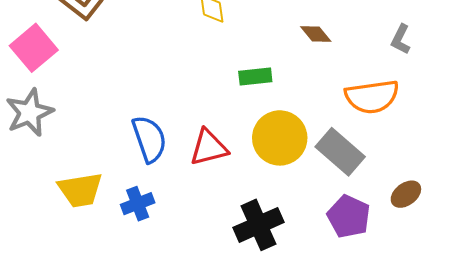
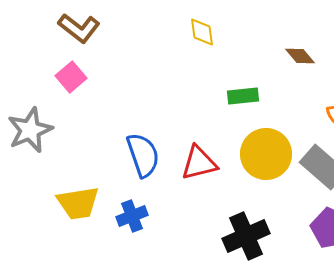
pink square: (34, 48) -> (71, 77), moved, size x0.7

